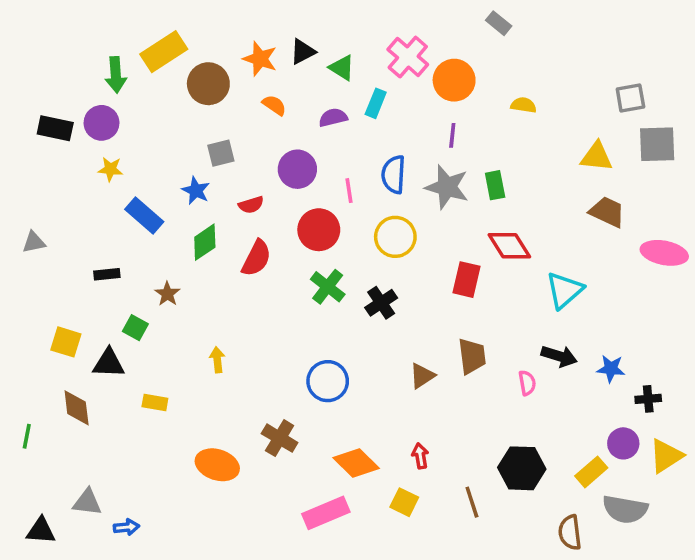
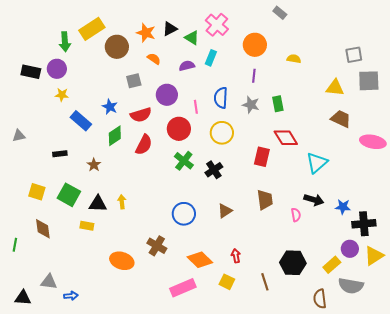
pink cross: (408, 57) -> (217, 25), moved
gray square: (221, 153) -> (134, 81), moved
gray star: (447, 187) -> (251, 105), size x0.7
red semicircle: (251, 205) -> (141, 115), size x1.5
green square: (135, 328) -> (69, 195), moved, size x1.6
black triangle: (109, 363) -> (98, 204), moved
brown triangle: (422, 376) -> (225, 211), moved
black cross: (648, 399) -> (364, 224), size x1.6

